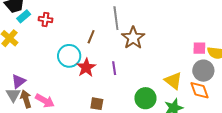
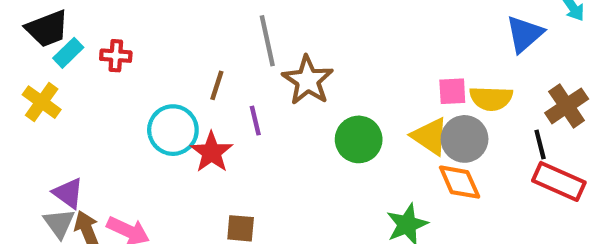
purple line: (114, 68) -> (255, 121), moved
purple triangle: (19, 81) -> (68, 193), turned -42
yellow triangle: (173, 81) -> (430, 136), moved
green circle: (145, 98) -> (359, 139), moved

